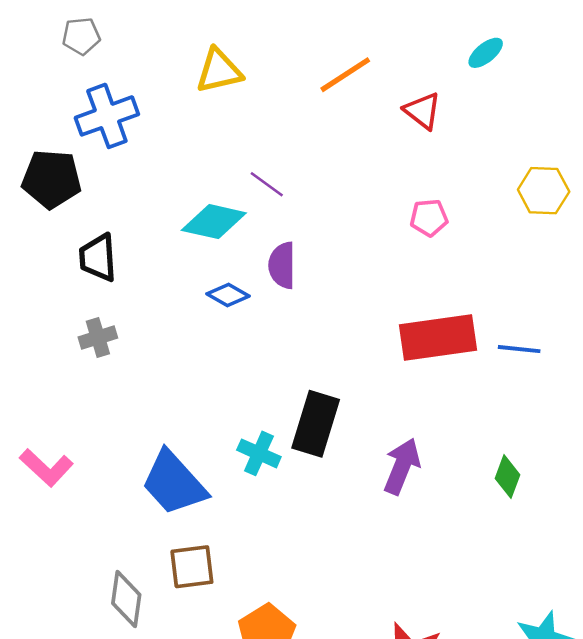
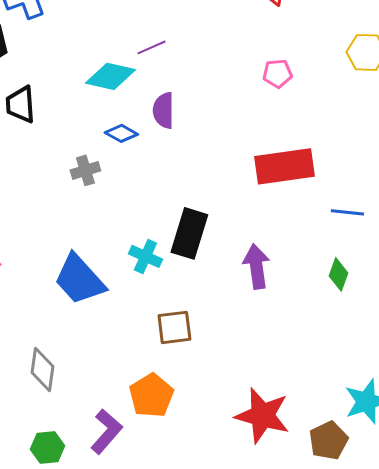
purple line: (267, 184) -> (151, 47), turned -60
gray cross: (98, 337) -> (85, 170), moved
blue line: (519, 349) -> (347, 212), moved
purple arrow: (402, 466) -> (256, 266), turned -30
brown square: (192, 567) -> (174, 327), moved

